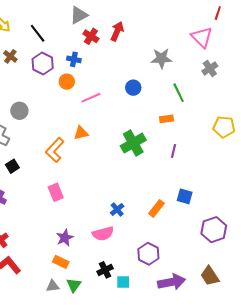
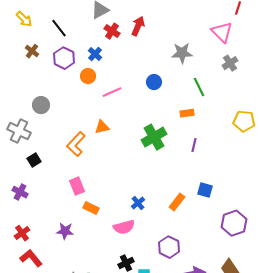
blue cross: (74, 59) -> (95, 54), turned 32
purple star: (65, 238) -> (65, 231), moved, turned 30
orange rectangle: (61, 262) -> (91, 208), moved

